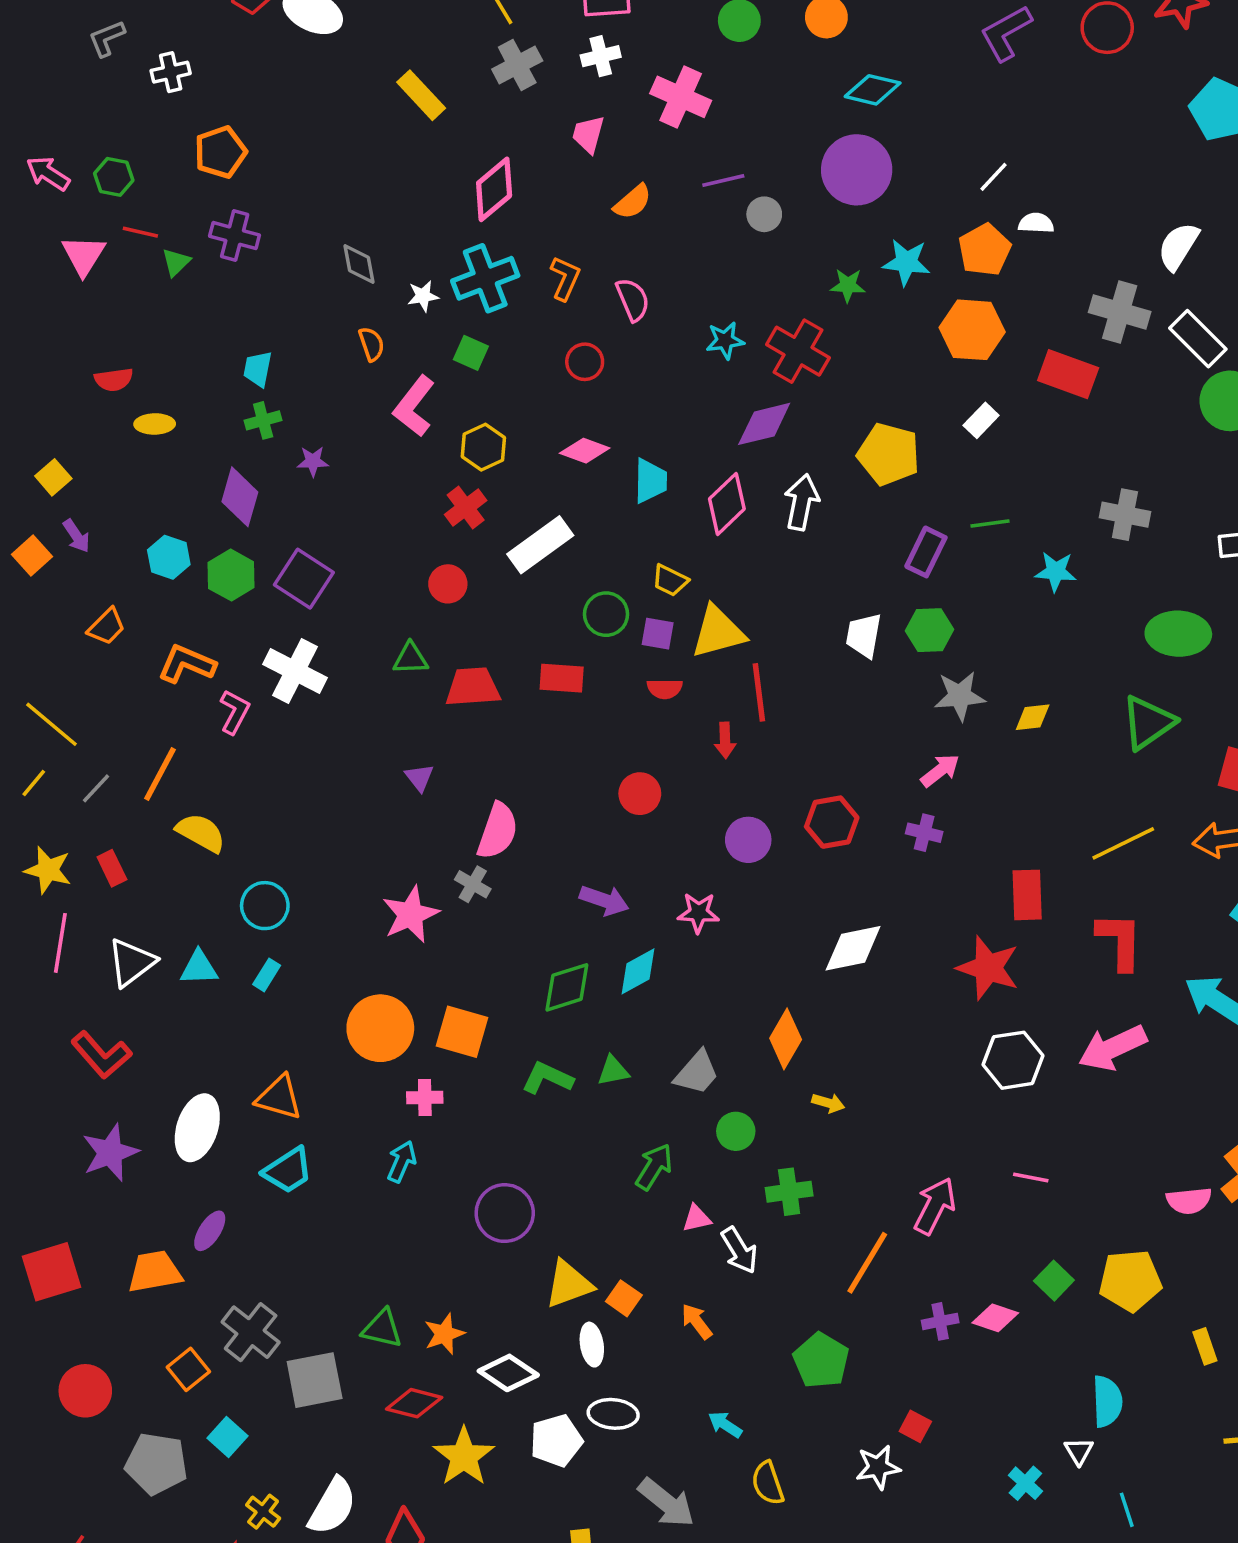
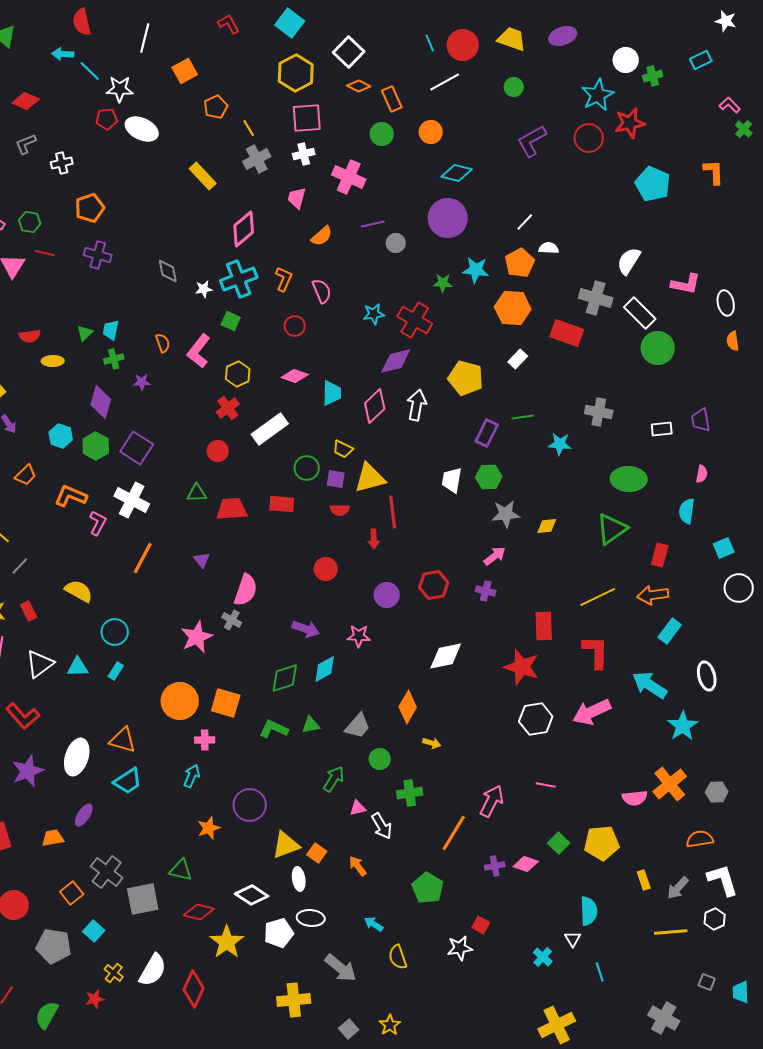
green triangle: (176, 262) -> (85, 333), moved
orange semicircle: (371, 344) -> (163, 343), moved
orange line: (160, 774) -> (143, 558), moved
orange trapezoid: (155, 1272) -> (53, 838), size x0.7
orange star: (444, 1334) -> (209, 828), moved

